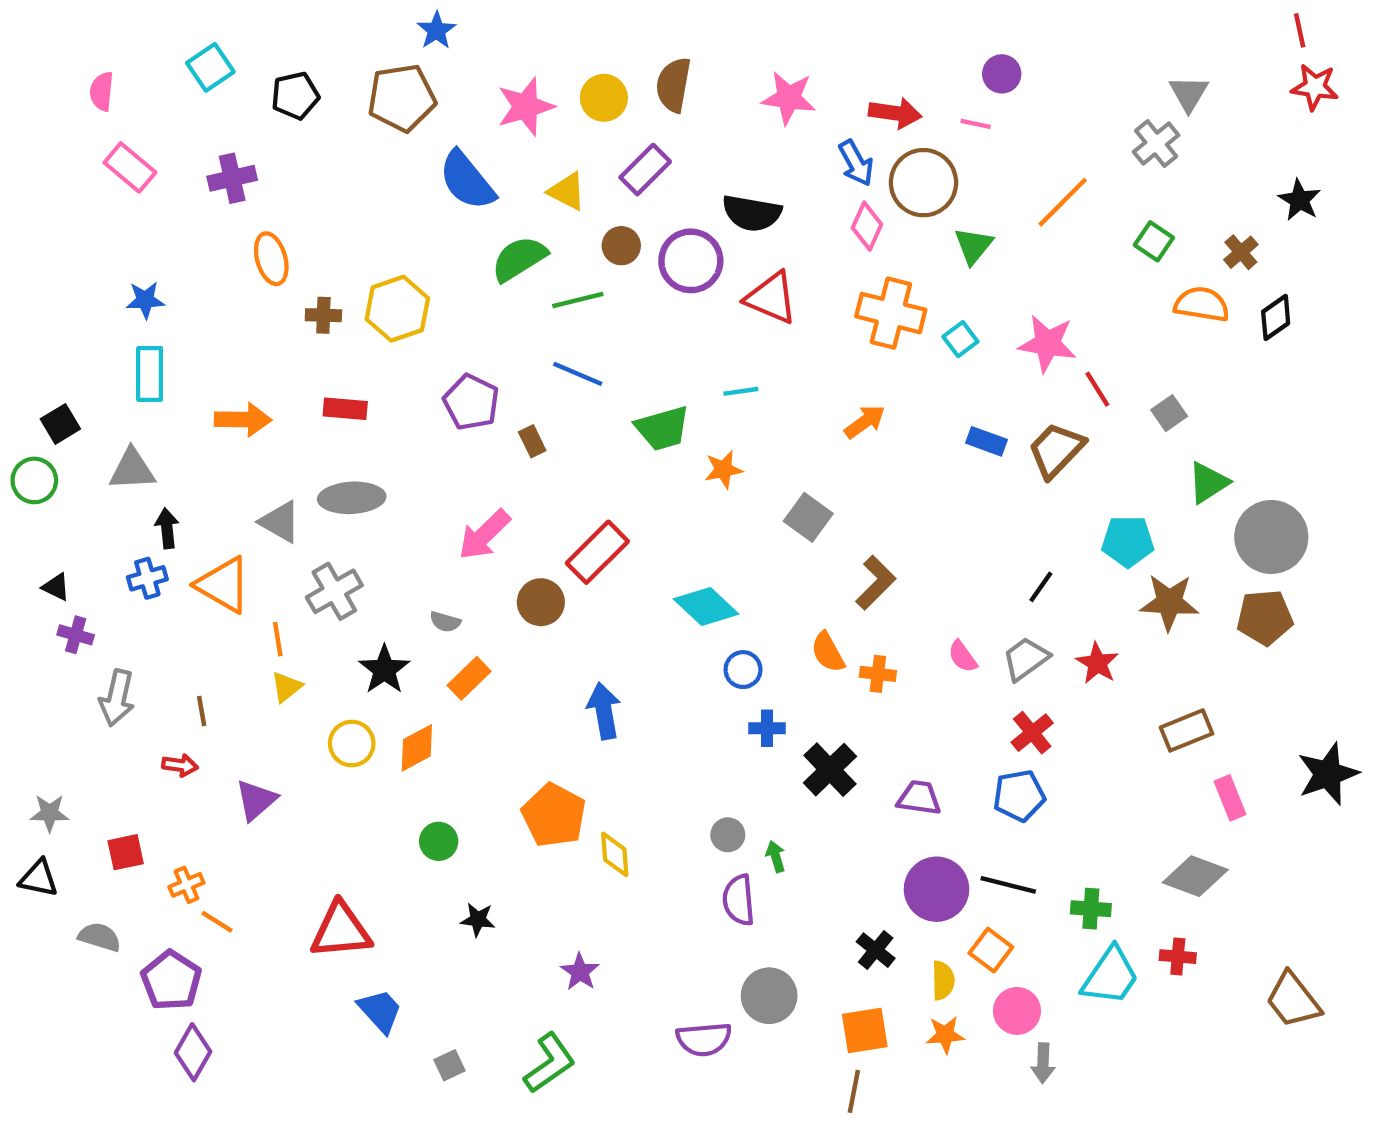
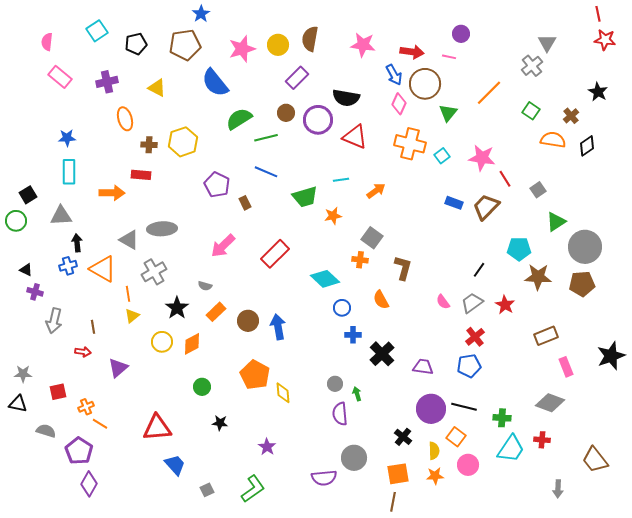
yellow triangle: (567, 191) -> (157, 88), moved
red rectangle: (345, 409) -> (141, 175), moved
orange arrow: (865, 422) -> (376, 191), moved
brown L-shape: (876, 583) -> (403, 268), turned -30
brown circle: (541, 602) -> (248, 321), moved
orange cross: (878, 674) -> (360, 260), moved
gray arrow: (1043, 1063) -> (558, 489), moved

